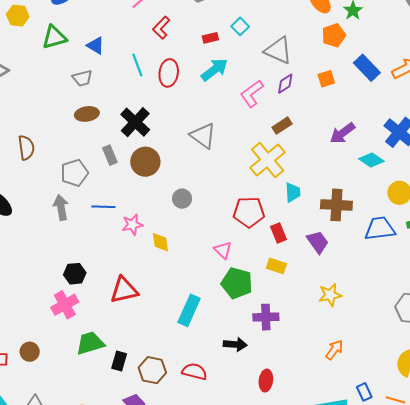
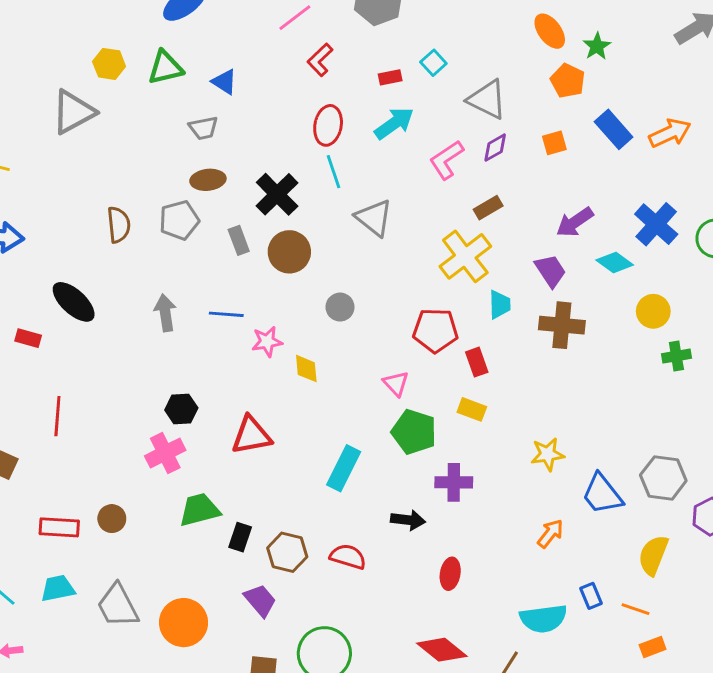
yellow hexagon: (18, 16) -> (109, 64), moved
orange pentagon: (334, 35) -> (568, 81), turned -30
cyan line: (137, 65) -> (333, 172), moved
gray pentagon: (74, 173) -> (179, 220), moved
blue trapezoid: (380, 229) -> (602, 494), moved, turned -124
purple trapezoid: (318, 242) -> (551, 271), moved

